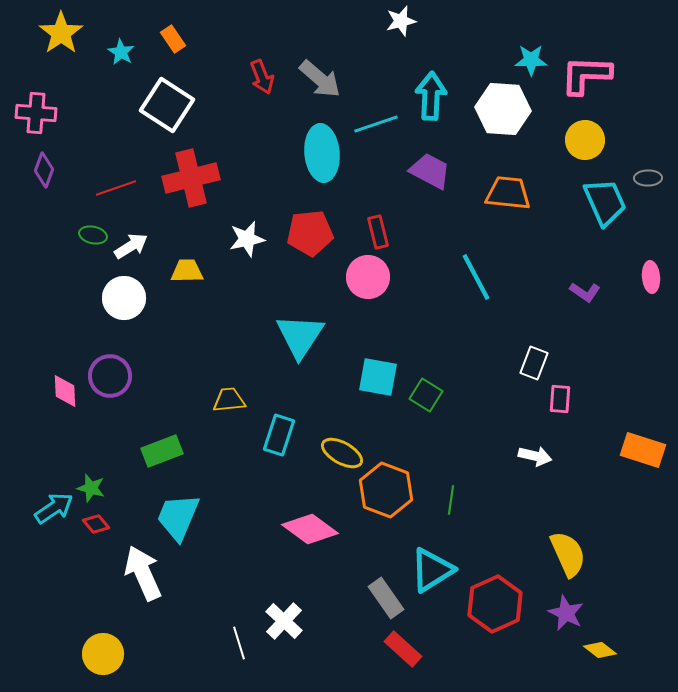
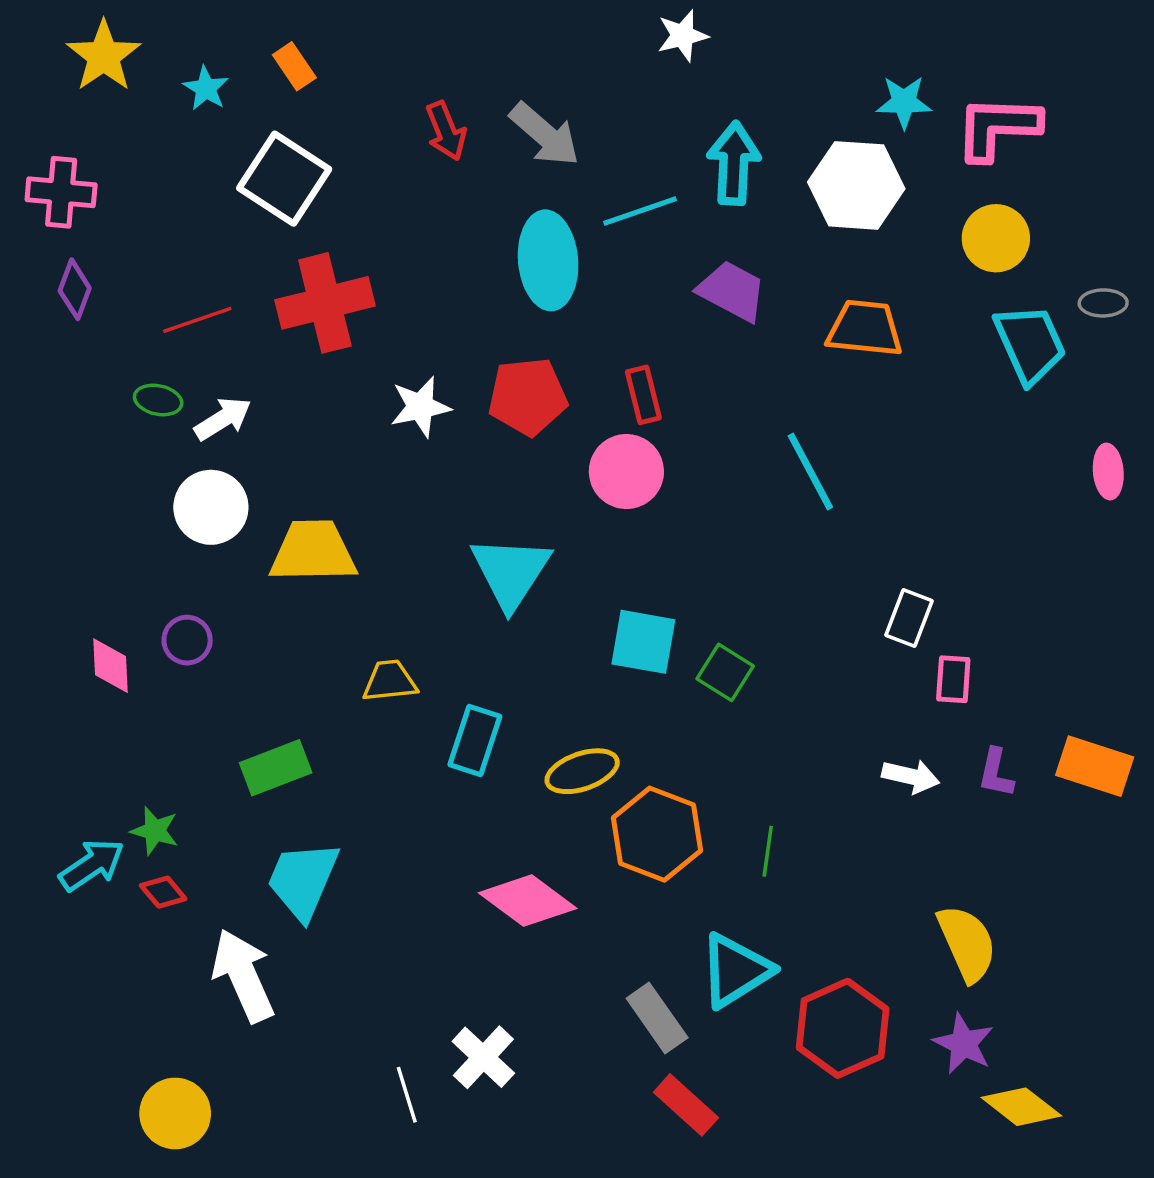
yellow trapezoid: (187, 271) -> (313, 552), moved, size x1.6
purple L-shape: (585, 292) -> (996, 773), moved, turned 68
purple circle: (110, 376) -> (187, 640), size x0.7
yellow ellipse: (342, 453) -> (582, 771), turned -48
yellow diamond: (600, 650) -> (1021, 1107), size x1.4

